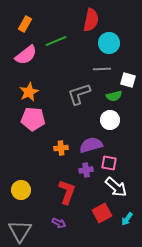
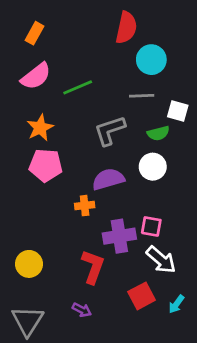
green line: (56, 41) -> (78, 87), moved
purple semicircle: (91, 145) -> (108, 179), moved
purple cross: (86, 170) -> (119, 236), size x1.6

